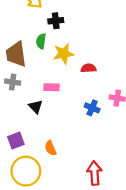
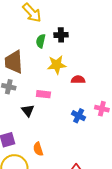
black cross: (56, 21) -> (61, 35), moved
green semicircle: (41, 41) -> (41, 41), moved

